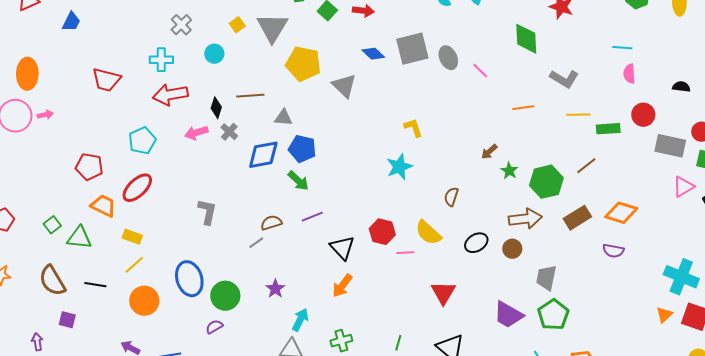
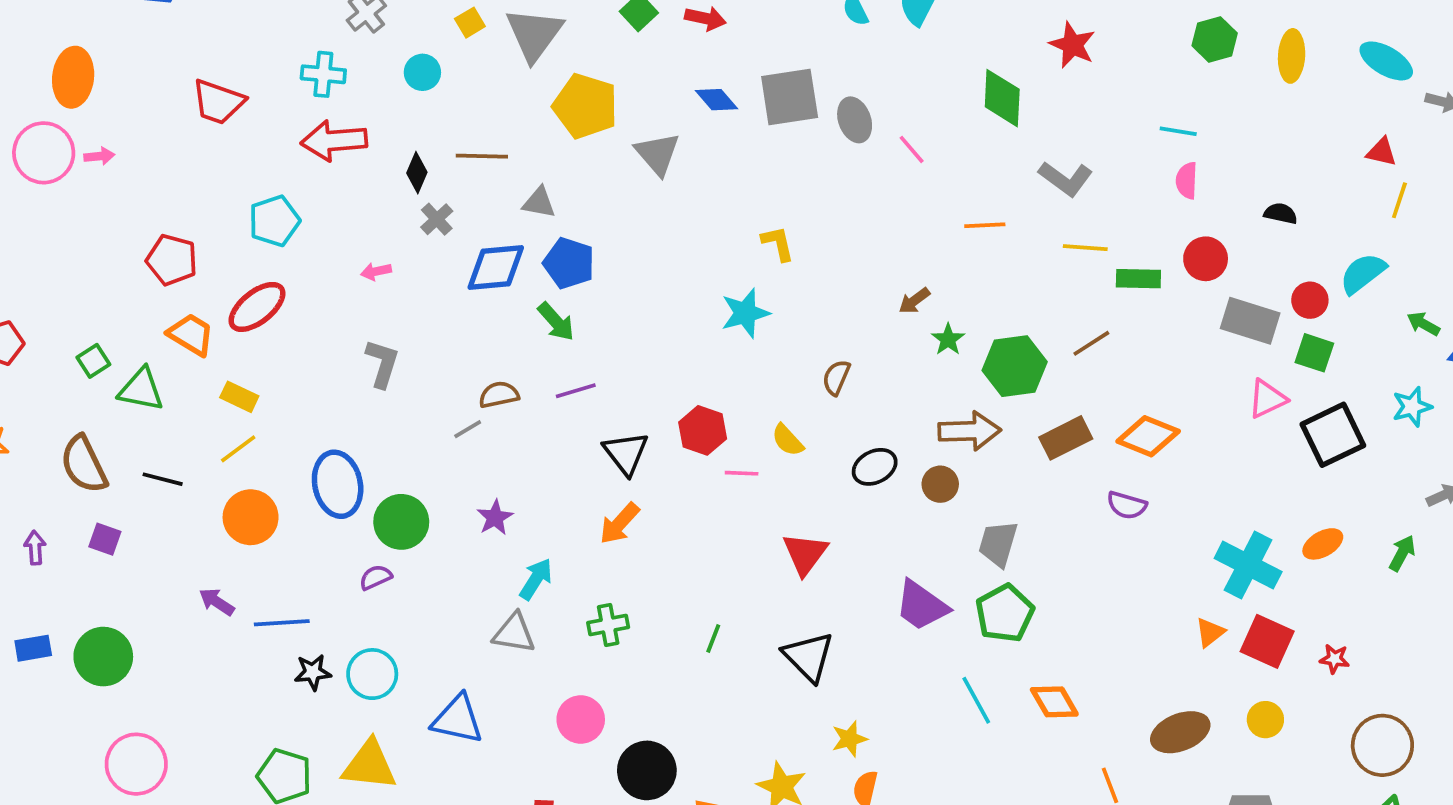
pink arrow: (196, 133) -> (376, 271), moved, size x0.7
yellow semicircle: (428, 233) -> (788, 440), size x0.7
purple arrow: (37, 342) -> (35, 548), moved

